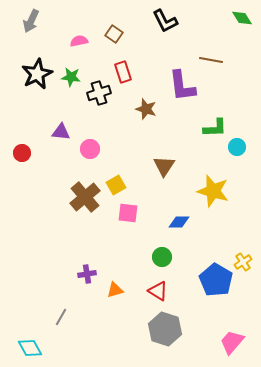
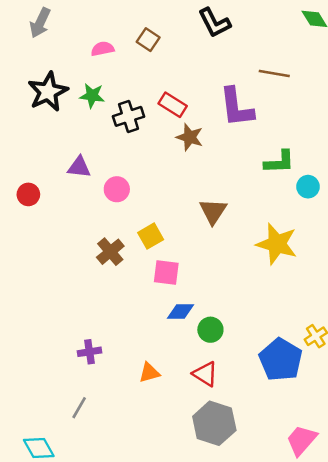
red rectangle: (123, 72) -> (173, 105), moved, turned -40
brown cross: (85, 197) -> (110, 252), size x0.7
blue diamond: (179, 222) -> (181, 311), moved
purple cross: (87, 274) -> (89, 352), moved

